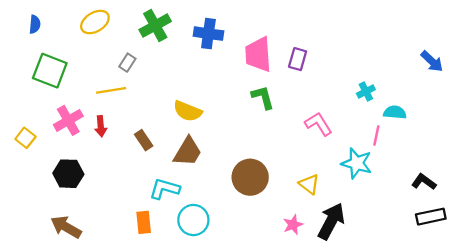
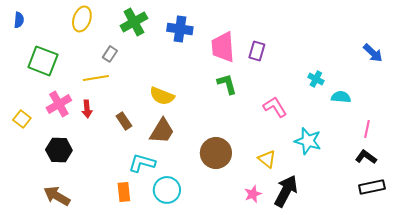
yellow ellipse: (95, 22) -> (82, 19), turned -40
blue semicircle: (35, 24) -> (19, 20), moved
cyan cross: (366, 91) -> (316, 79), turned -35
pink line: (376, 135) -> (367, 129), moved

